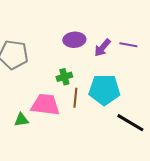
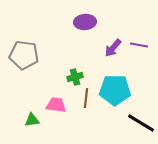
purple ellipse: (74, 40) -> (85, 22), moved
pink trapezoid: (45, 105) -> (56, 105), size x0.7

